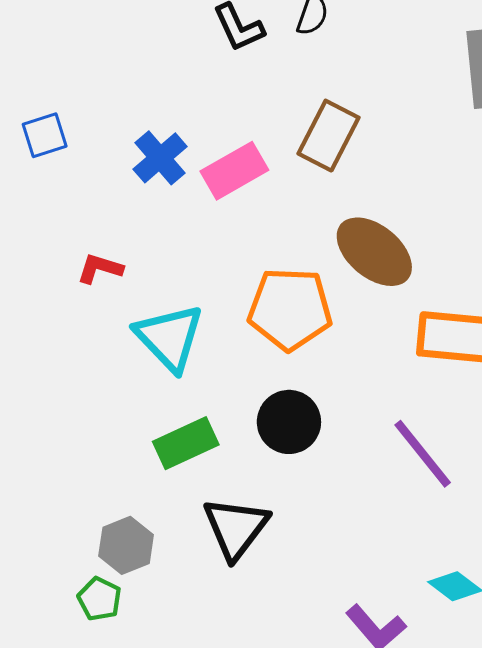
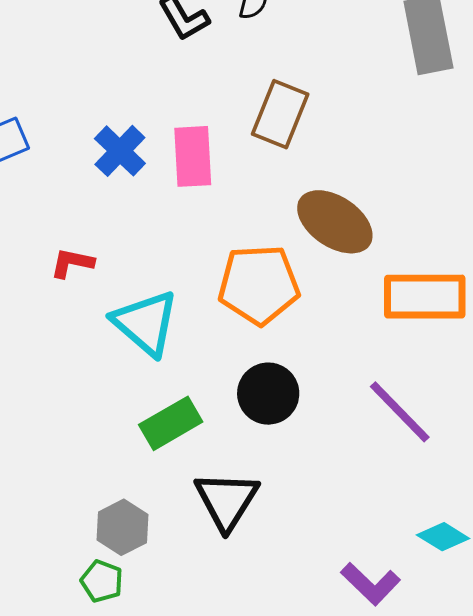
pink rectangle: (234, 171) -> (193, 156), turned -58

